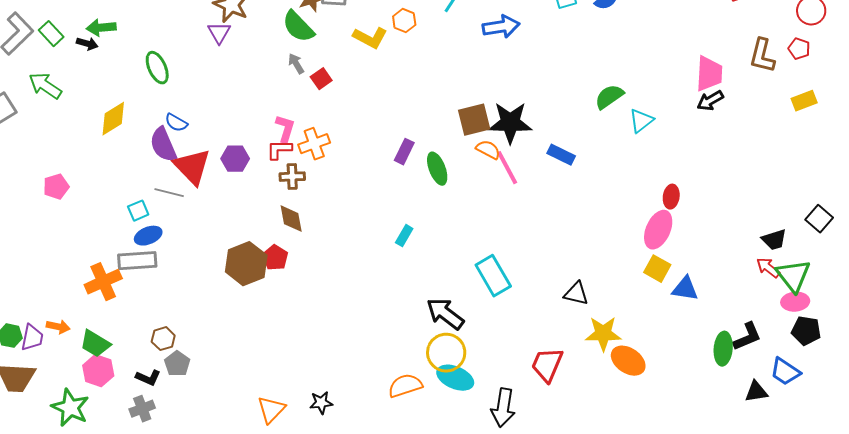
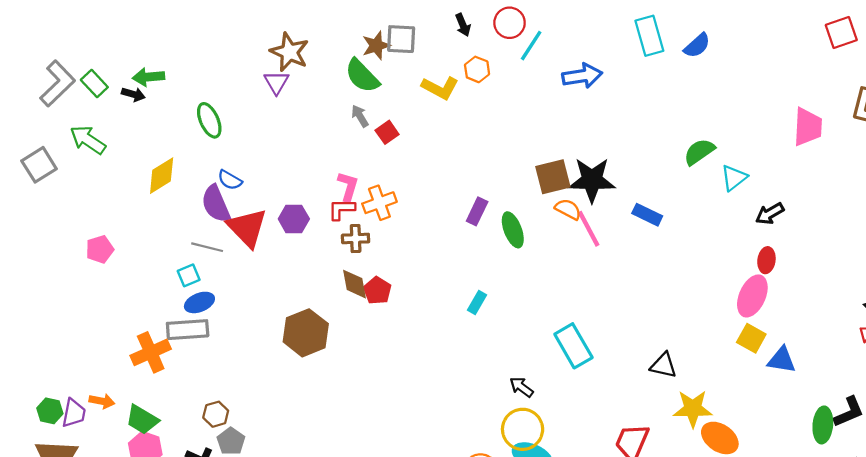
black arrow: (710, 101) -> (770, 214), moved
gray line: (169, 193) -> (207, 247), moved
red pentagon: (275, 258) -> (377, 291), moved
black arrow: (445, 314) -> (521, 387), size x0.6

